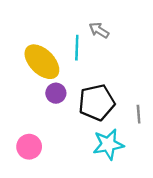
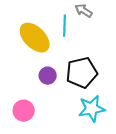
purple circle: (56, 93) -> (48, 76), moved

